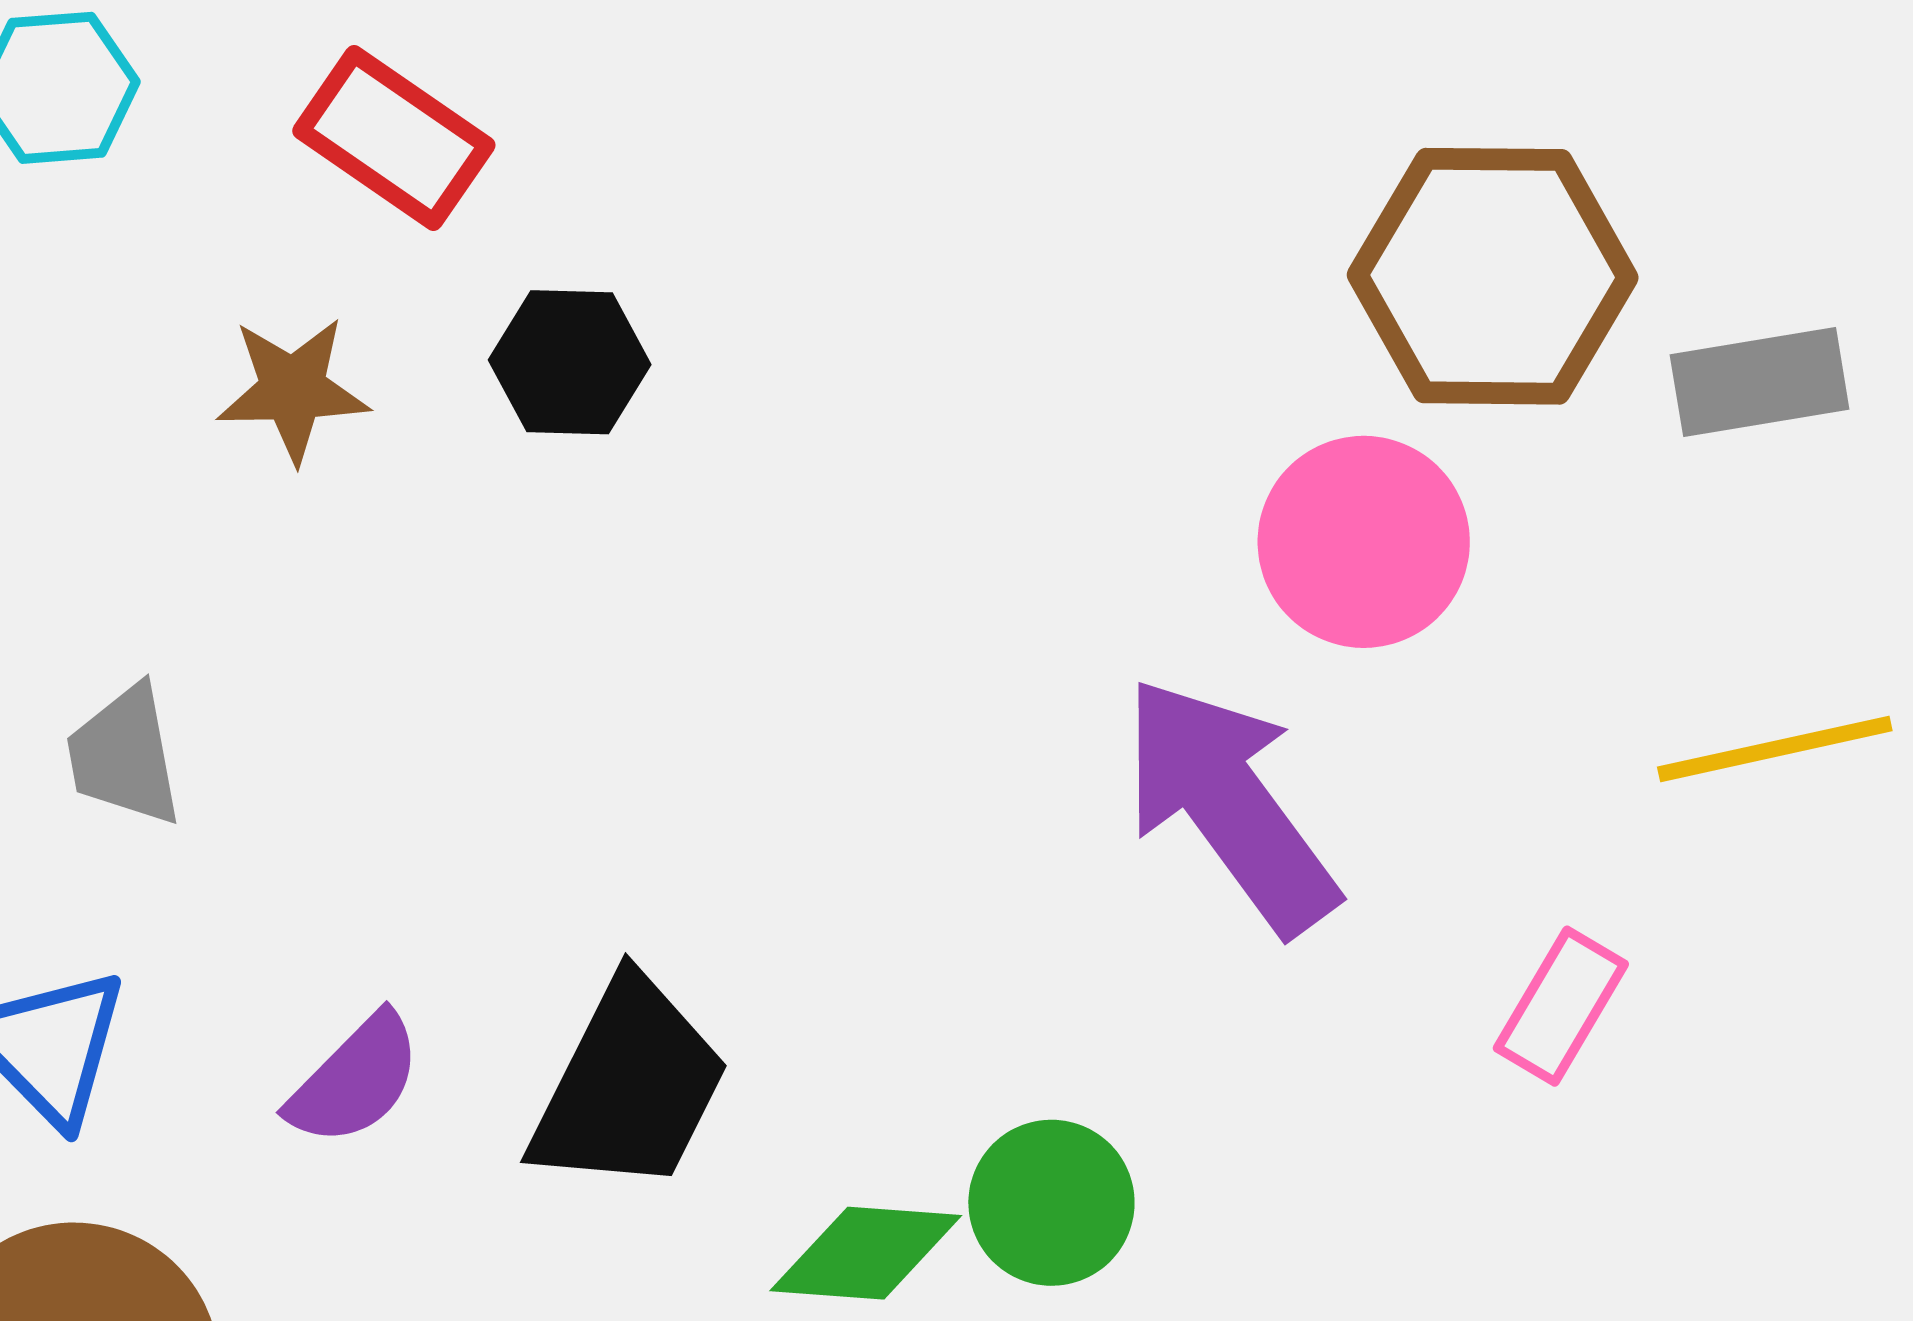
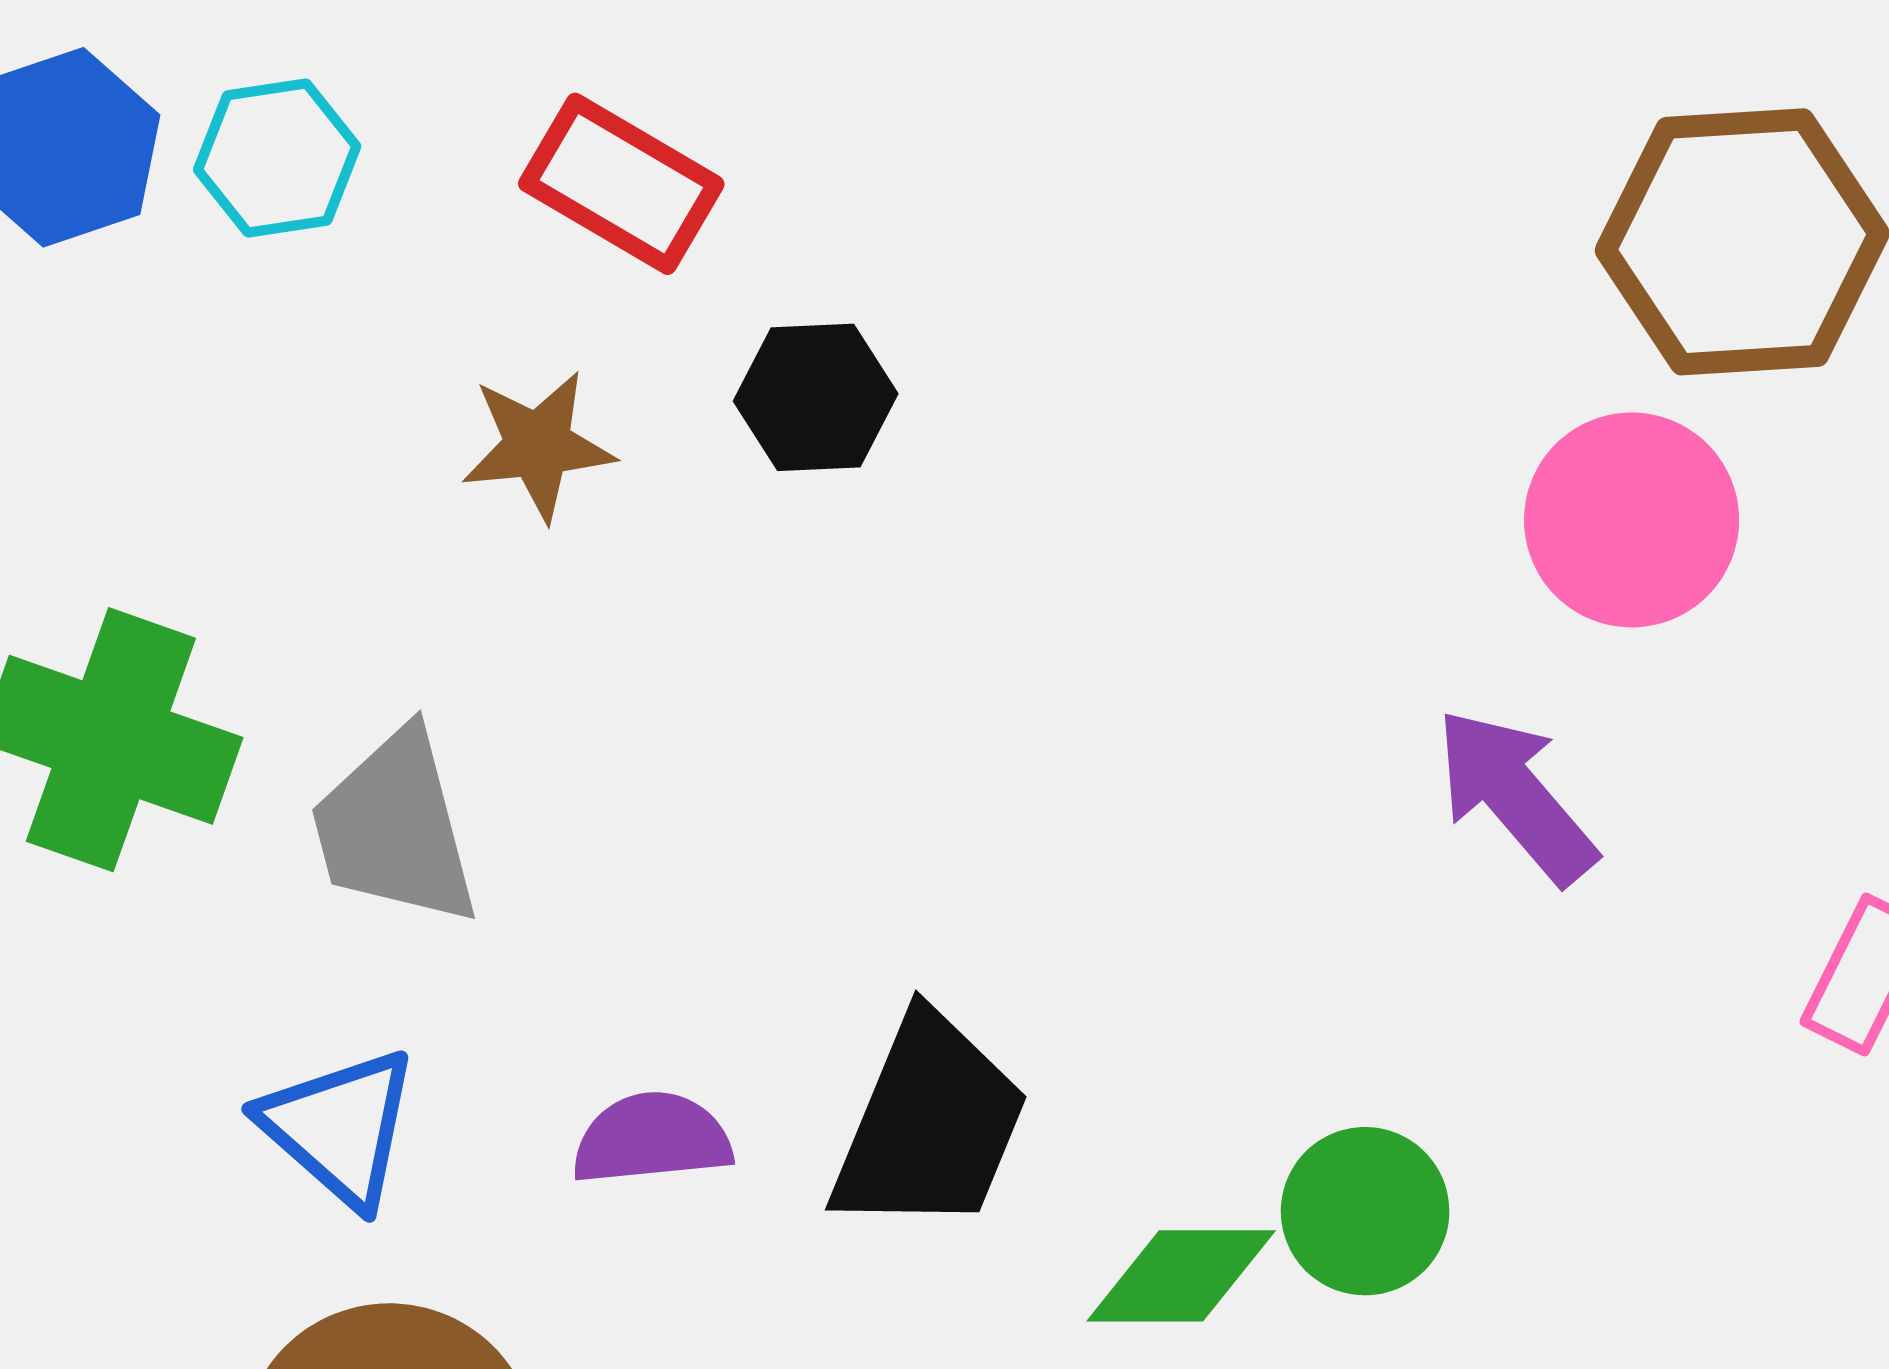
gray trapezoid: (124, 756) -> (395, 828), size x1.4
purple arrow: (1229, 805) -> (1515, 796), size x0.7
purple semicircle: (355, 1080) -> (652, 1139), turned -136

